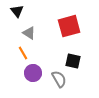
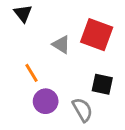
red square: (69, 26) -> (97, 35), turned 35
gray triangle: (29, 33) -> (61, 45), moved

